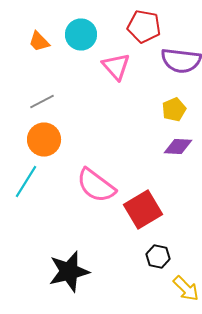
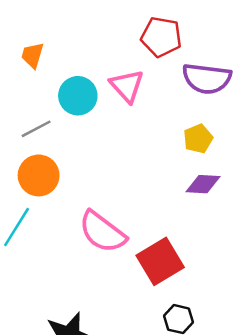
cyan circle: (81, 34) -> (78, 96), moved
orange trapezoid: (39, 42) -> (32, 55), turned 60

